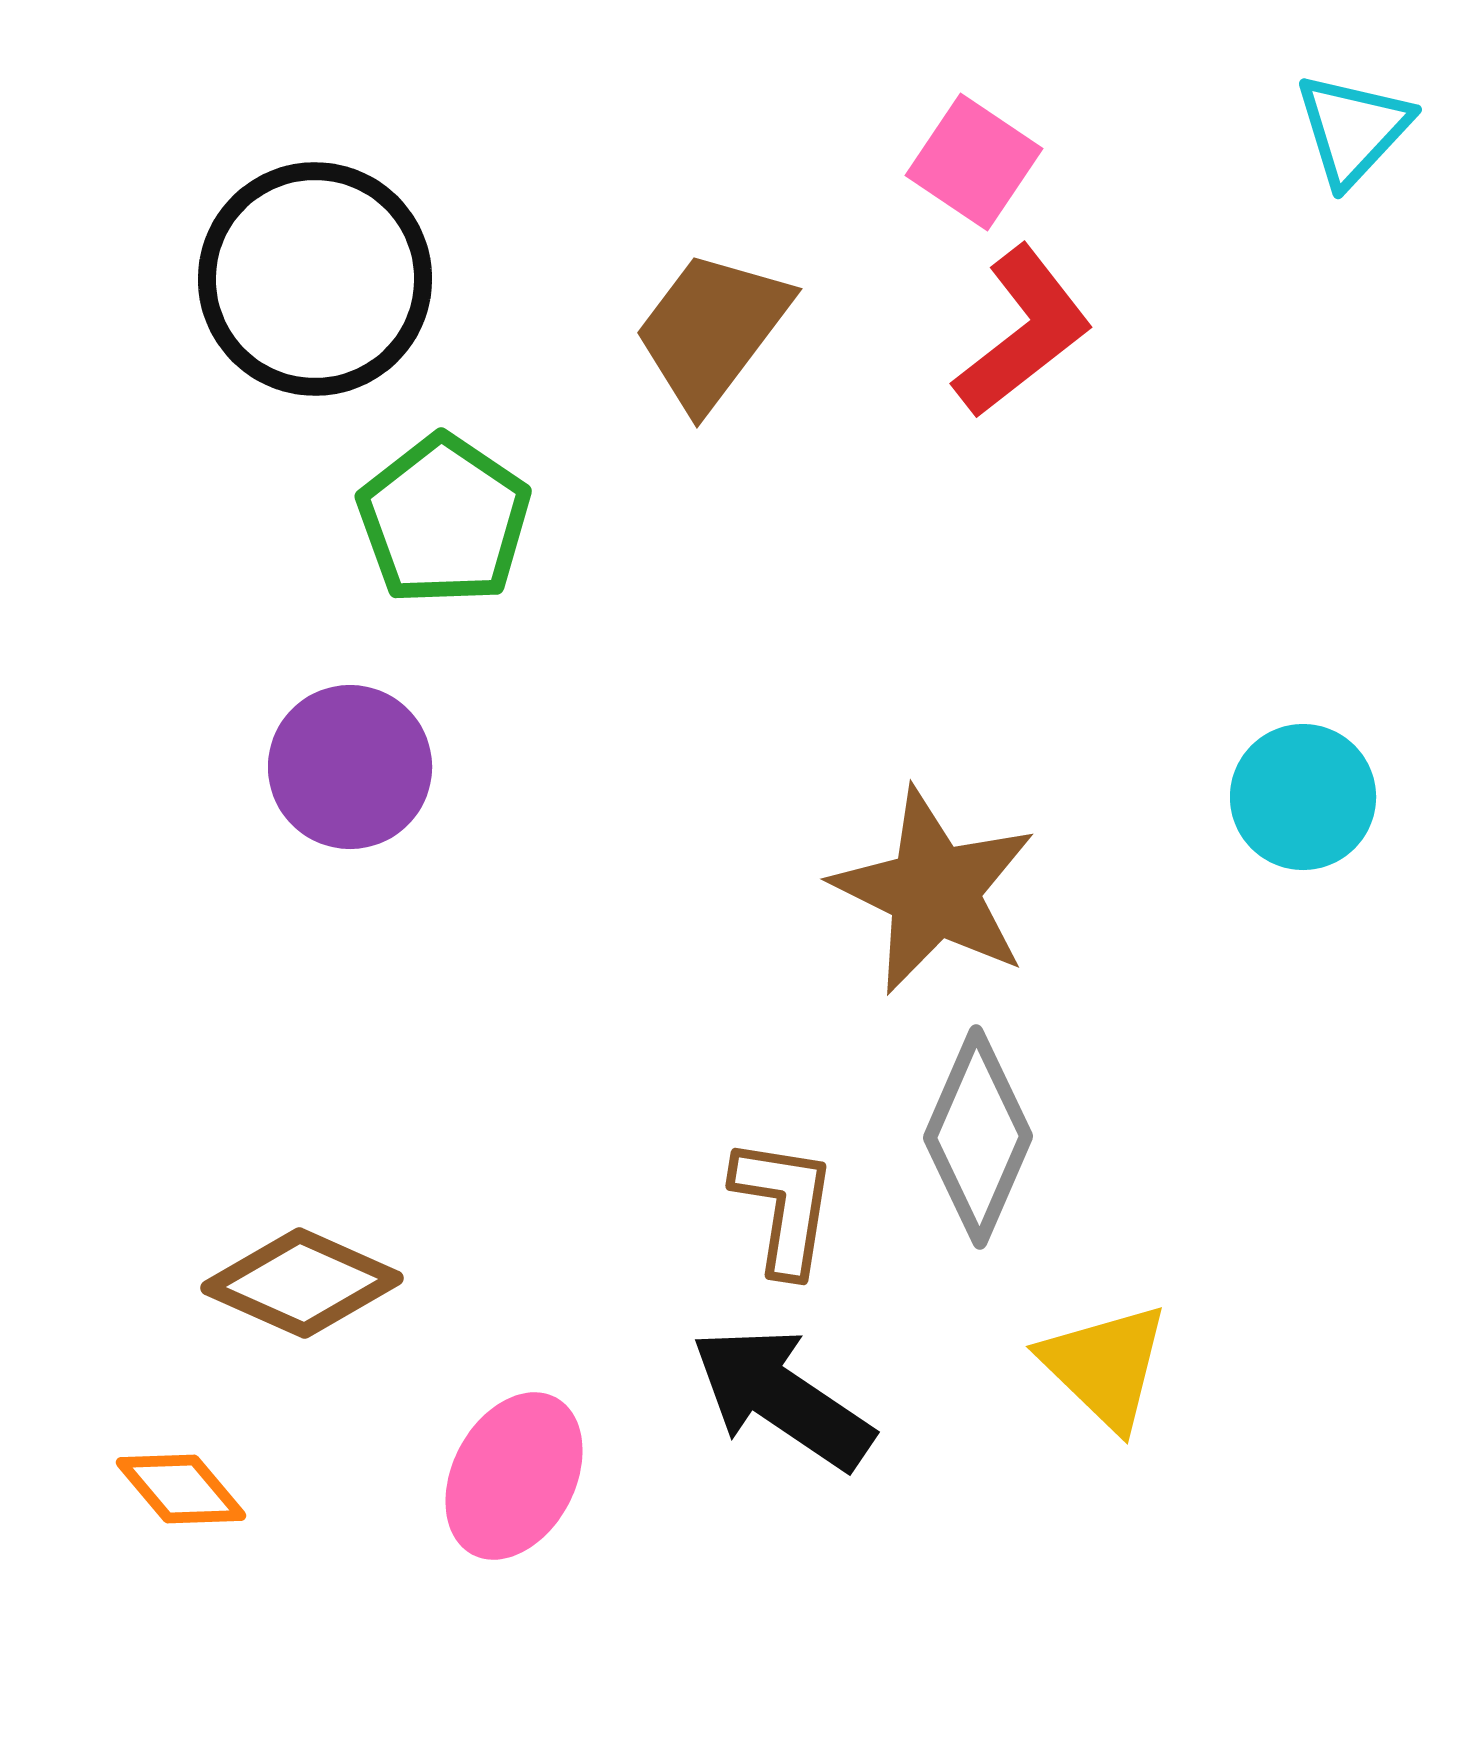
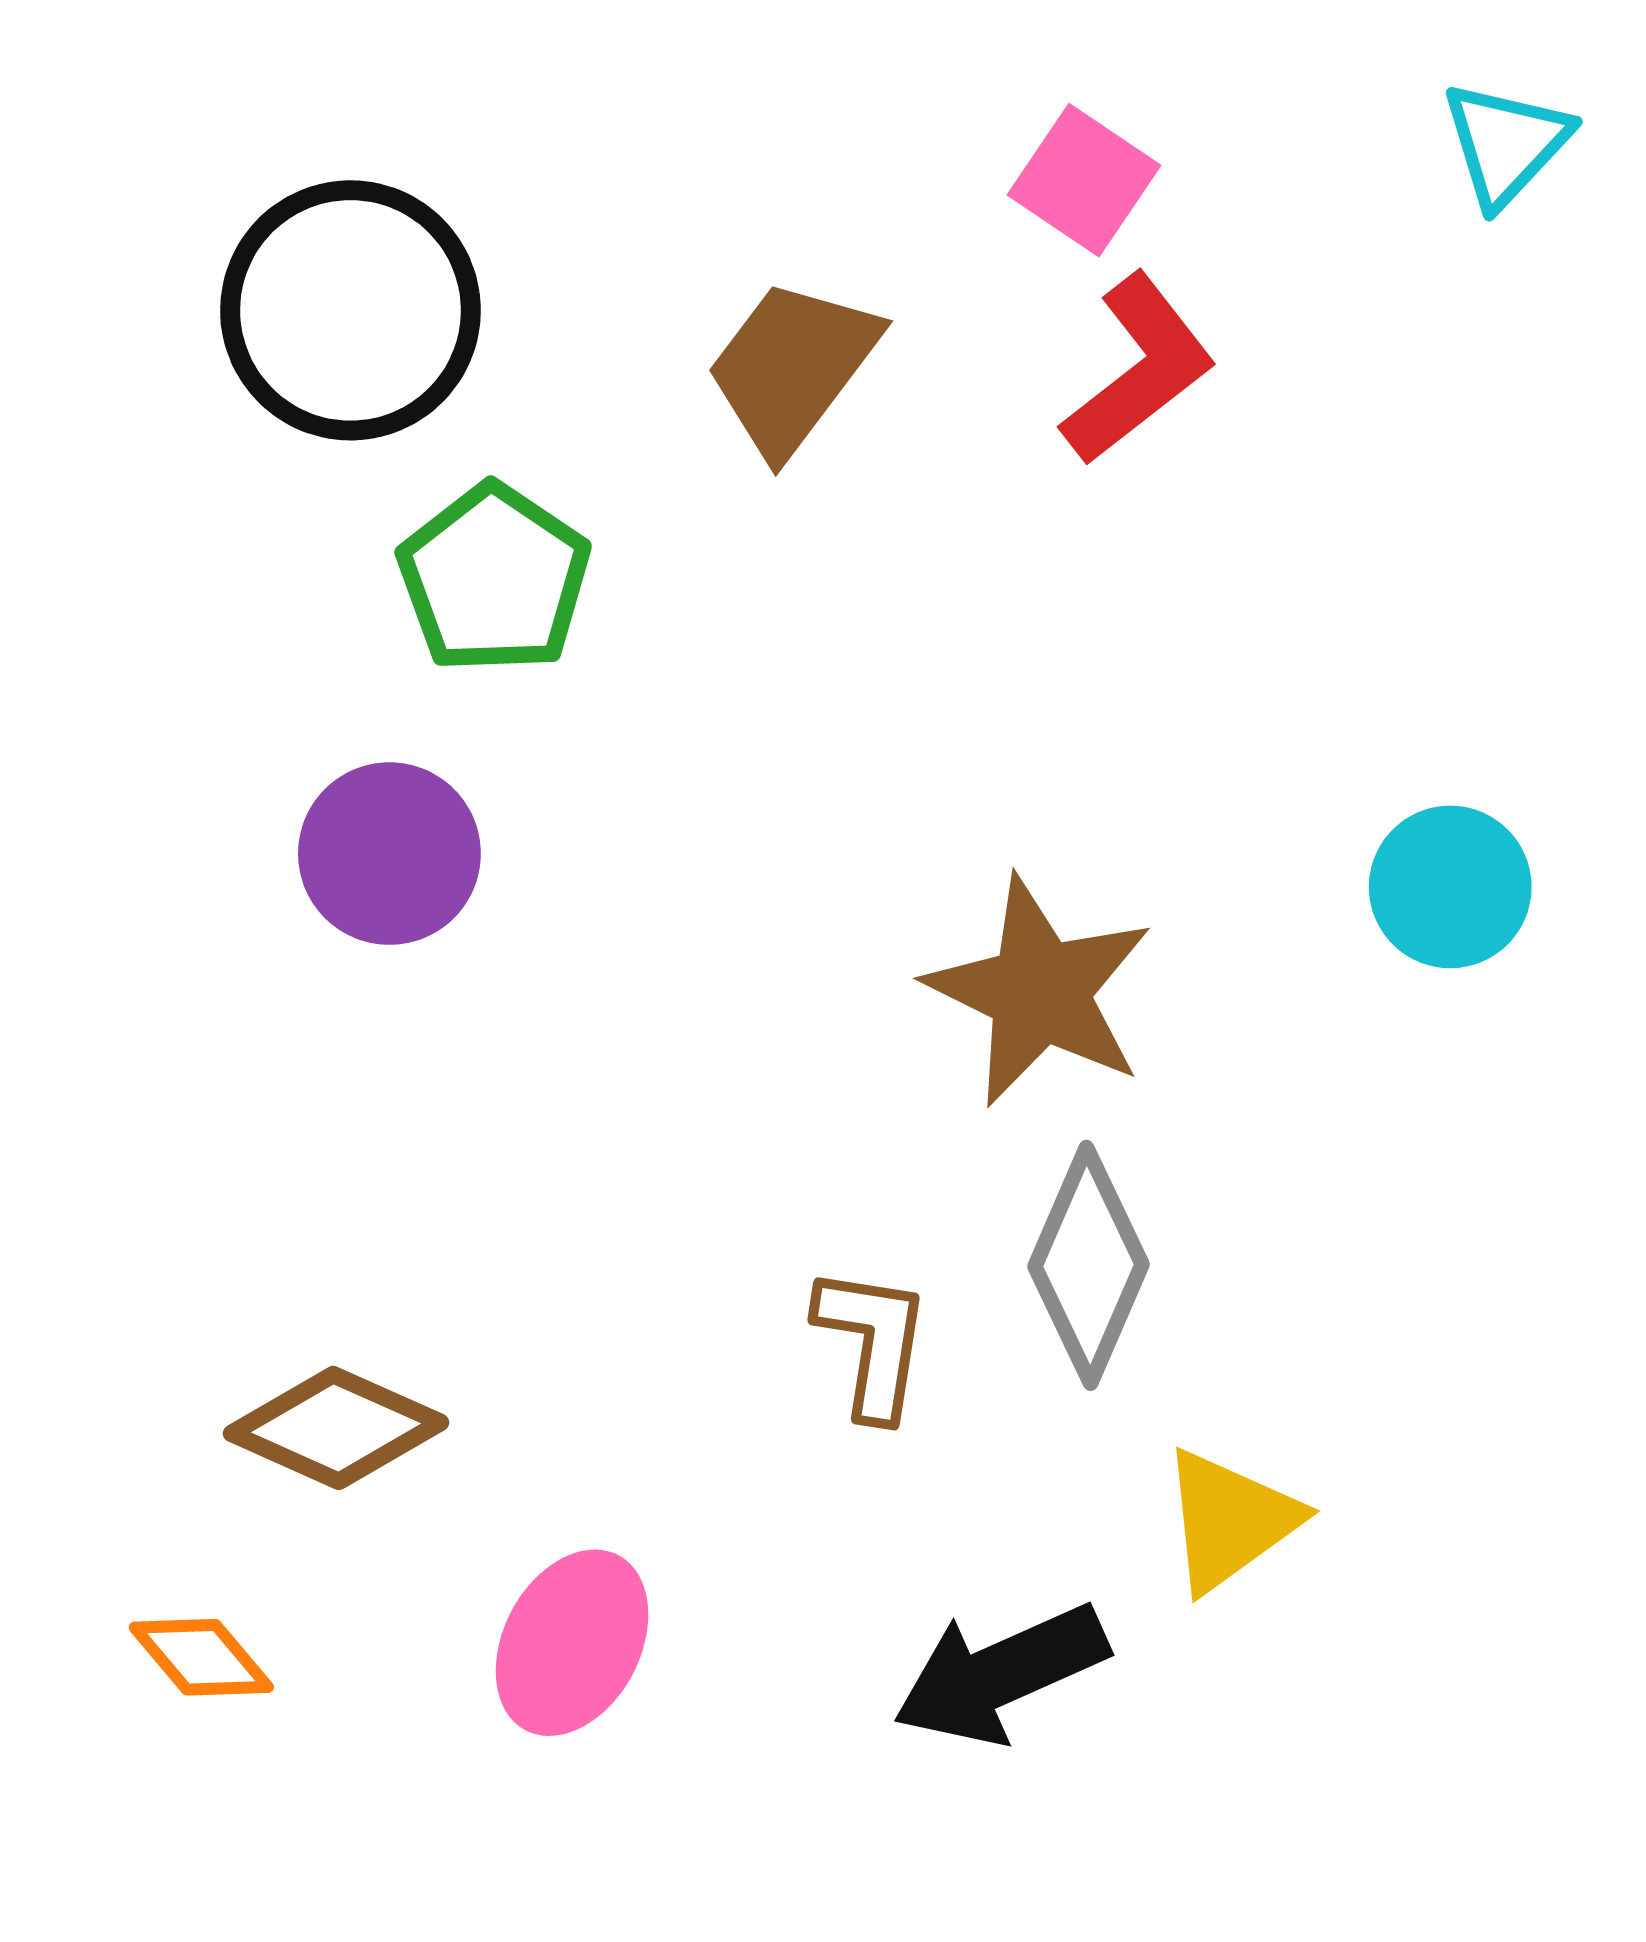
yellow triangle: (1105, 1366) -> (1230, 1520), turned 40
black arrow: (782, 1398) -> (1001, 1674), moved, turned -58

